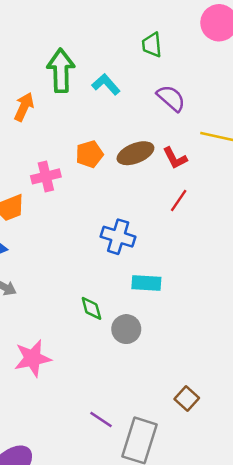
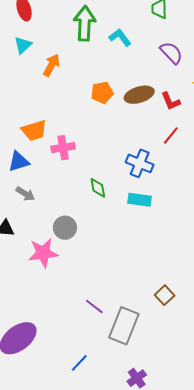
orange arrow: (24, 107) -> (51, 65), moved
pink cross: (46, 176) -> (63, 148), moved
blue cross: (118, 237) -> (140, 163), moved
green diamond: (91, 308) -> (98, 188), moved
gray circle: (126, 329) -> (65, 228), moved

